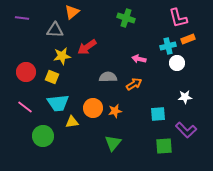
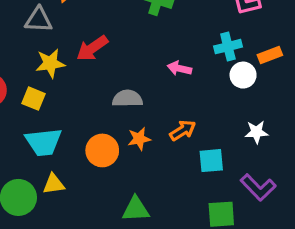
orange rectangle: (188, 39) -> (270, 55), moved
orange arrow: (134, 84) -> (183, 130), moved
orange star: (115, 111) -> (139, 139), moved
yellow triangle: (72, 122) -> (54, 184), moved
green triangle: (113, 143) -> (136, 209), turned 48

